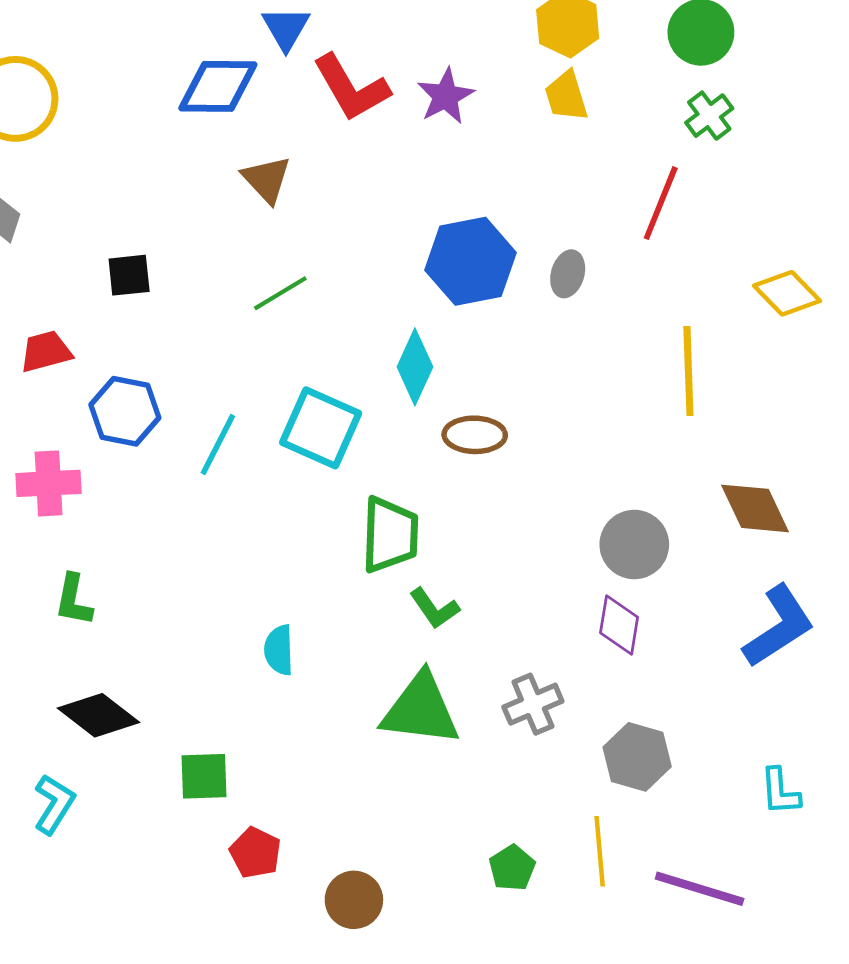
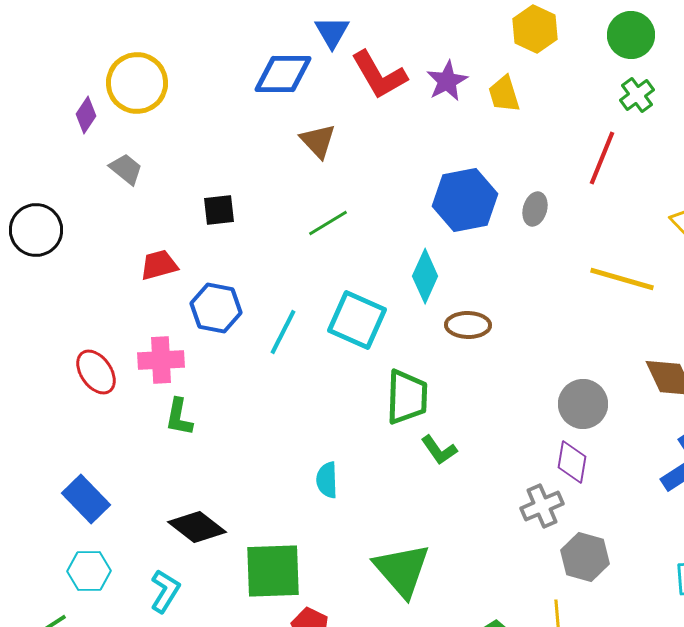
yellow trapezoid: (566, 96) -> (504, 94), moved
yellow line: (688, 371) -> (622, 279), turned -72
green L-shape: (74, 600) -> (179, 417), moved
gray cross: (533, 704) -> (542, 506), moved
green triangle: (421, 710) -> (402, 570), moved, turned 42
green square: (204, 776) -> (273, 571), size x1.6

